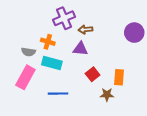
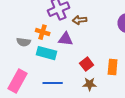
purple triangle: (80, 49) -> (66, 39), moved
pink rectangle: (25, 77) -> (18, 81), moved
brown star: (107, 95) -> (90, 84), moved

